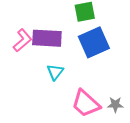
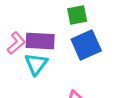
cyan triangle: (55, 72) -> (36, 64), moved, size x1.4

